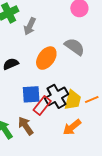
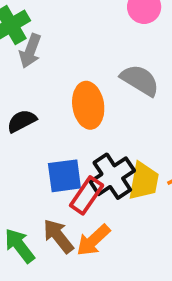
gray arrow: (30, 26) -> (30, 51), moved
orange ellipse: (46, 58) -> (88, 105), turned -40
orange arrow: (72, 127) -> (93, 240), moved

